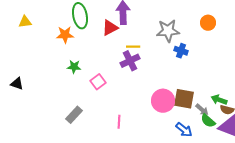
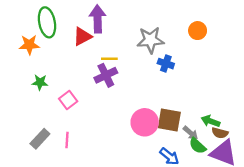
pink line: (119, 122) -> (67, 140), moved

